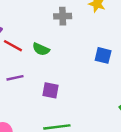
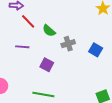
gray cross: (63, 16) -> (68, 44), moved, turned -32

